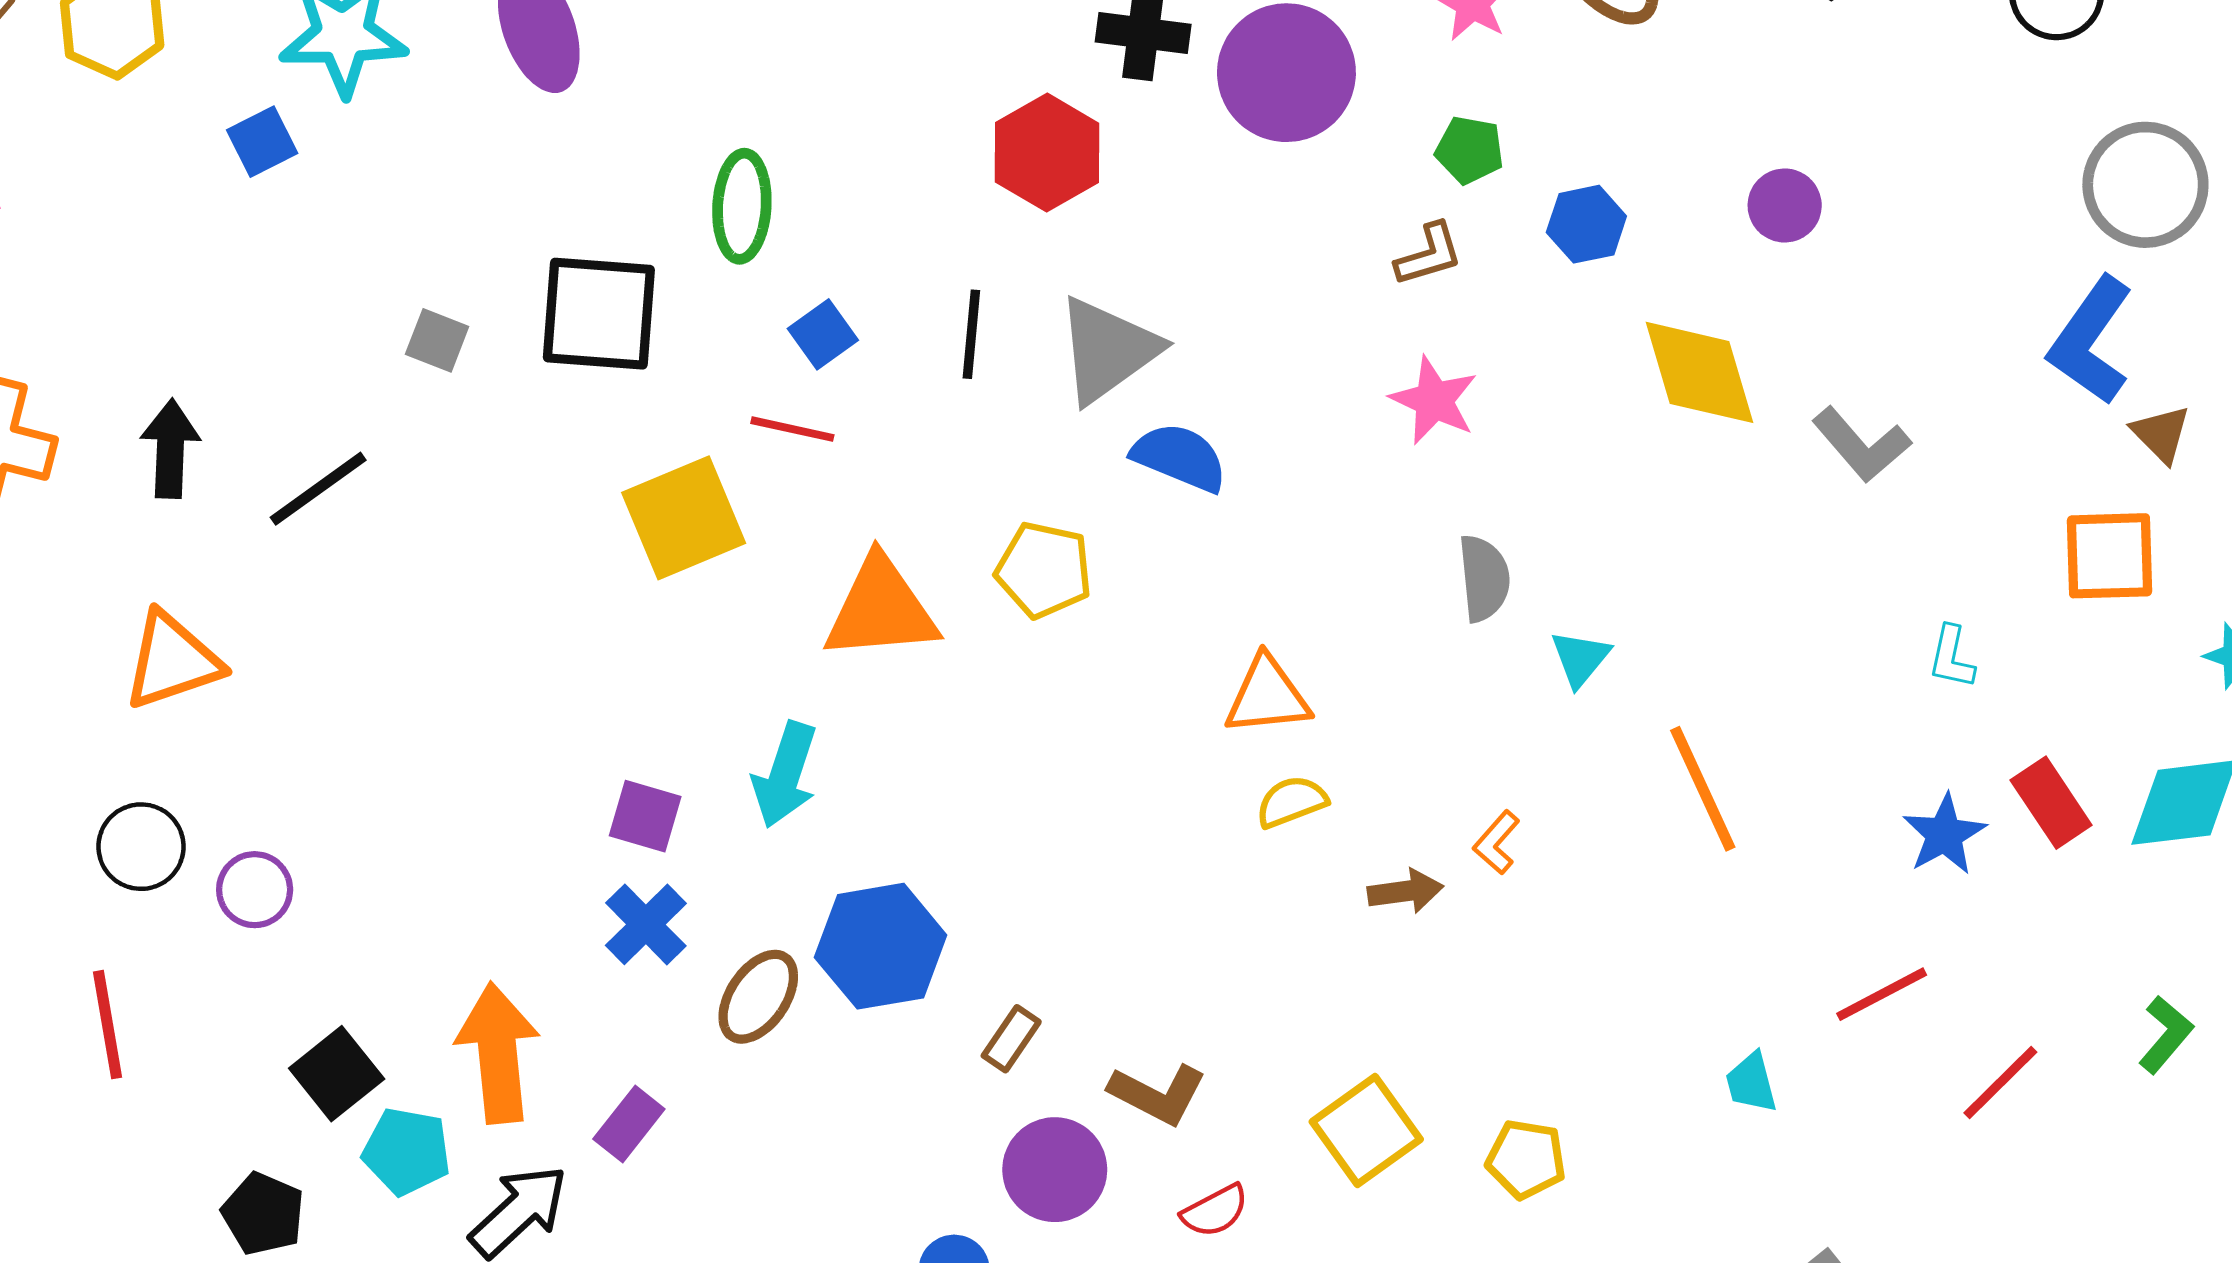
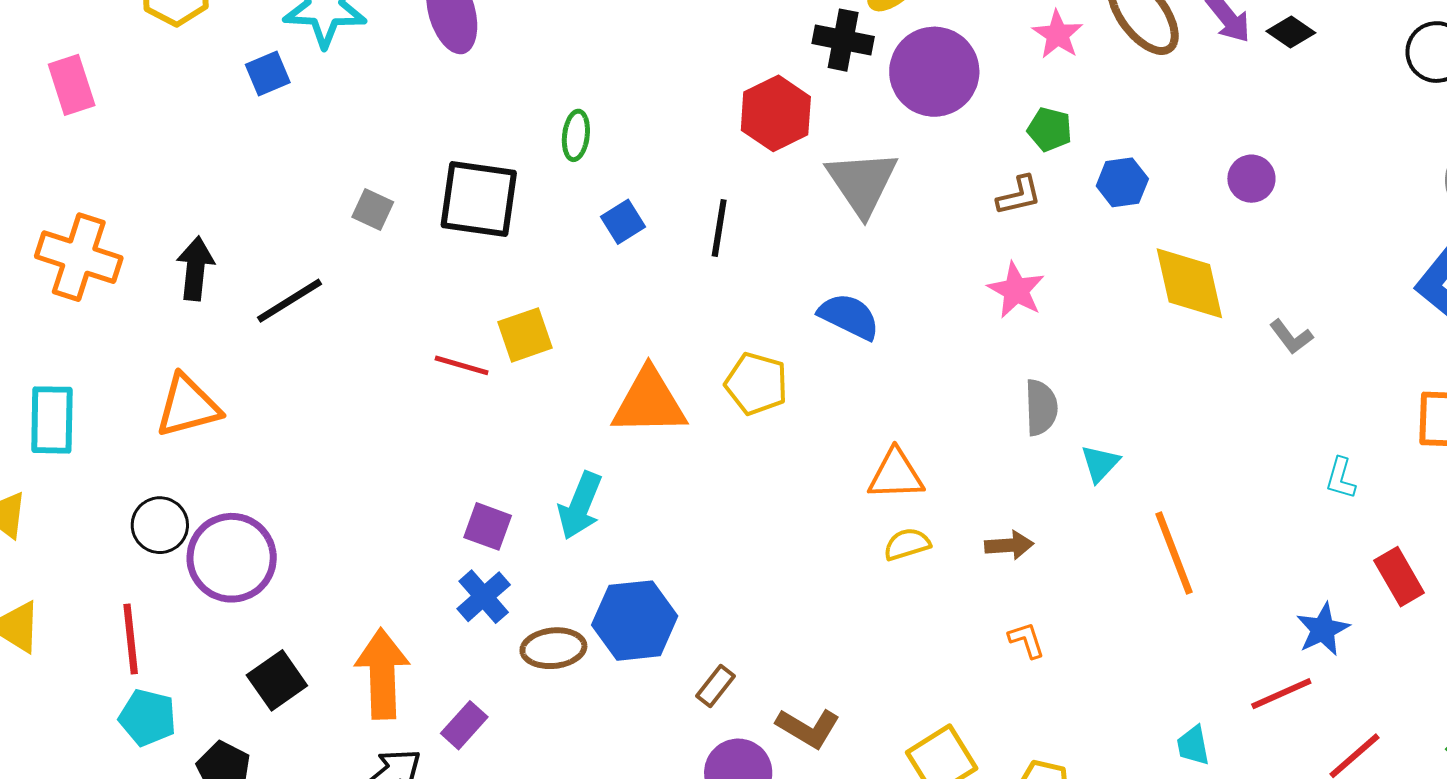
green ellipse: (742, 206) -> (576, 135), size x0.7
gray triangle: (1108, 350) -> (862, 183), moved, turned -32
red line: (792, 429) -> (462, 365), moved
gray L-shape: (1861, 445) -> (1291, 337), size x0.7
yellow square: (684, 518) -> (525, 335), size x0.7
blue star: (1944, 834) -> (1323, 629), moved
orange L-shape: (1497, 842) -> (1027, 640), moved, turned 117
purple circle: (255, 890) -> (232, 558), size x1.8
brown arrow: (1405, 891) -> (1009, 545), moved
brown ellipse: (758, 997) -> (553, 648), turned 46
cyan pentagon: (407, 1151) -> (148, 718), moved

